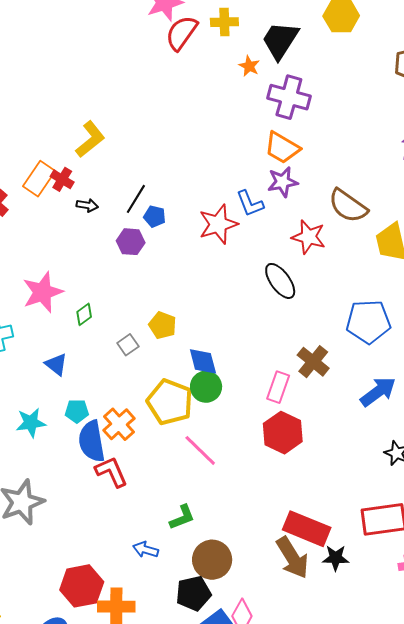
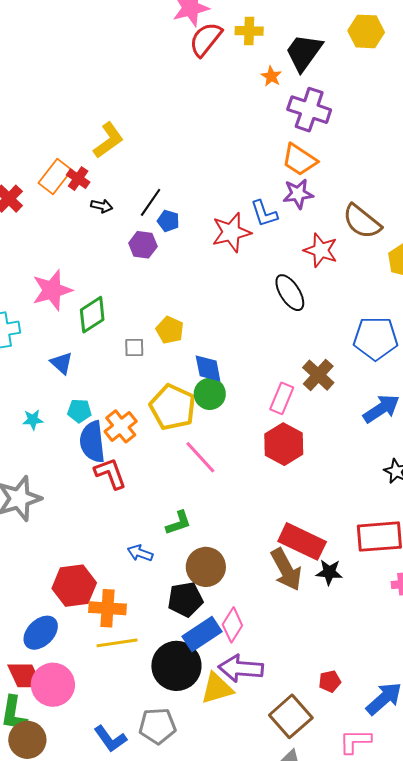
green diamond: (84, 314) -> (92, 315), size x1.6
gray square: (128, 345) -> (134, 348), turned 30
cyan star: (31, 423) -> (33, 420), size x0.7

